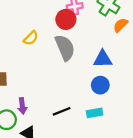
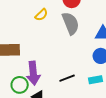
purple arrow: (22, 106) -> (33, 73), size x1.6

